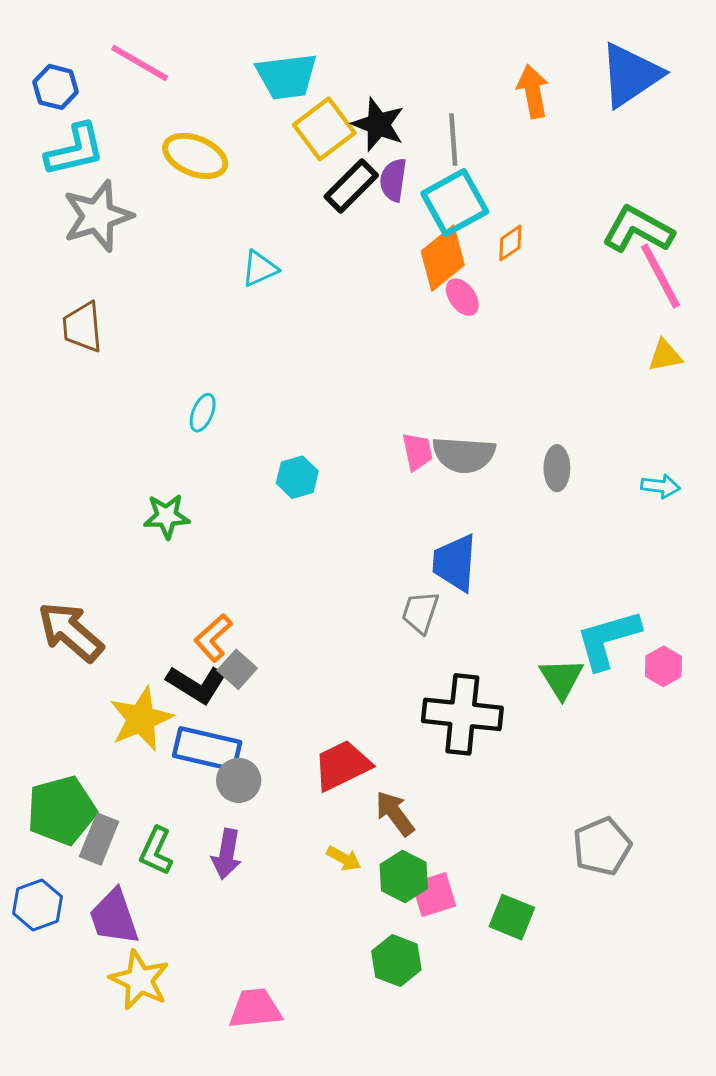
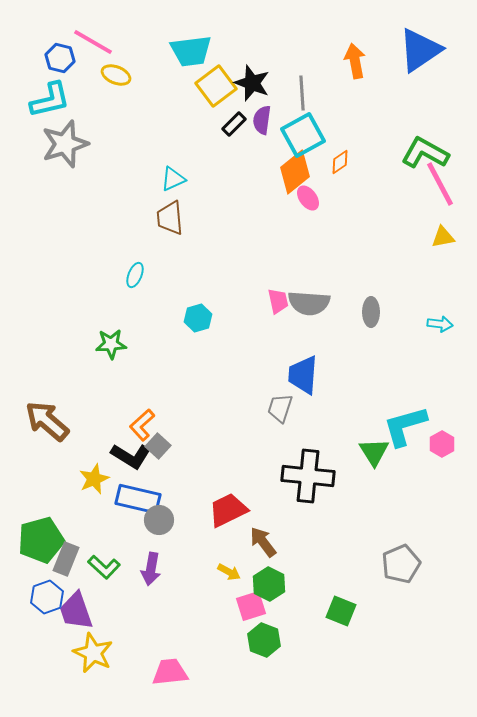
blue hexagon: (56, 87) -> (60, 58), moved
yellow ellipse: (195, 156) -> (116, 75), moved, size x0.7
black rectangle: (351, 186) -> (234, 124), size x0.7
brown trapezoid: (83, 327) -> (170, 218), moved
yellow star: (141, 719) -> (94, 479), size x0.7
green L-shape: (156, 851) -> (104, 567), turned -72
pink square: (434, 895) -> (251, 606), moved
blue hexagon: (38, 905) -> (47, 597), moved

